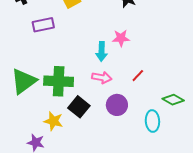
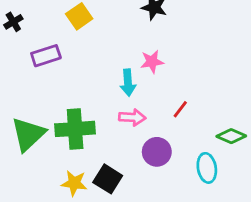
black square: (79, 107) -> (108, 179), moved

